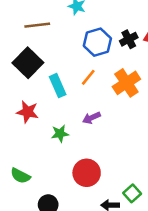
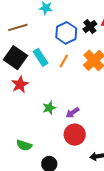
cyan rectangle: (58, 86) -> (40, 57), moved
red star: (28, 112) -> (20, 84), moved, turned -30
purple arrow: (91, 118) -> (73, 113), moved

